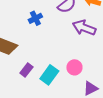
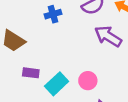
purple rectangle: (26, 70) -> (31, 73), turned 48

